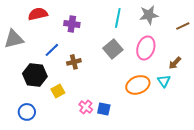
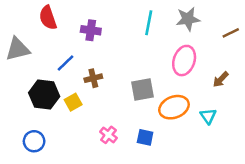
red semicircle: (38, 14) -> (48, 18), turned -96
gray square: (113, 49) -> (142, 90), moved, turned 30
cyan triangle: (164, 81) -> (208, 116), moved
yellow square: (58, 91) -> (73, 102), moved
blue square: (104, 109) -> (145, 137), moved

